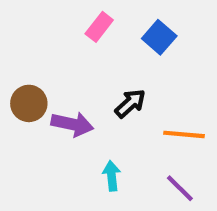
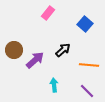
blue square: (159, 37) -> (85, 24), moved
purple arrow: (72, 124) -> (35, 60), turned -54

